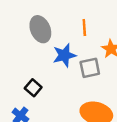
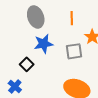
blue star: (64, 55) -> (43, 44), moved

